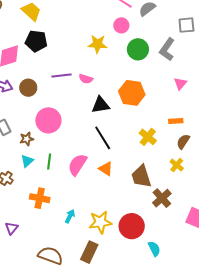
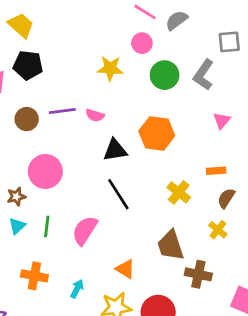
brown circle: (28, 88) -> (27, 119), moved
orange triangle: (106, 169) -> (125, 269), moved
brown cross: (162, 198) -> (198, 274), turned -36
cyan arrow: (70, 216) -> (77, 289), moved

